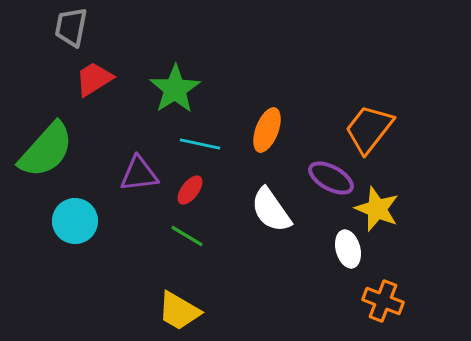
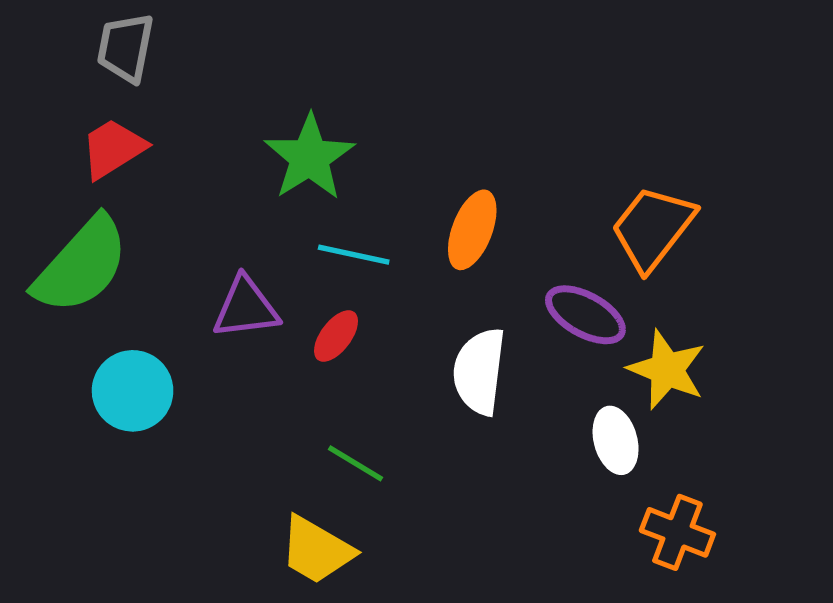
red trapezoid: (94, 79) -> (113, 148), moved
white semicircle: (271, 210) -> (479, 371), turned 42
green line: (187, 236) -> (355, 463), moved

